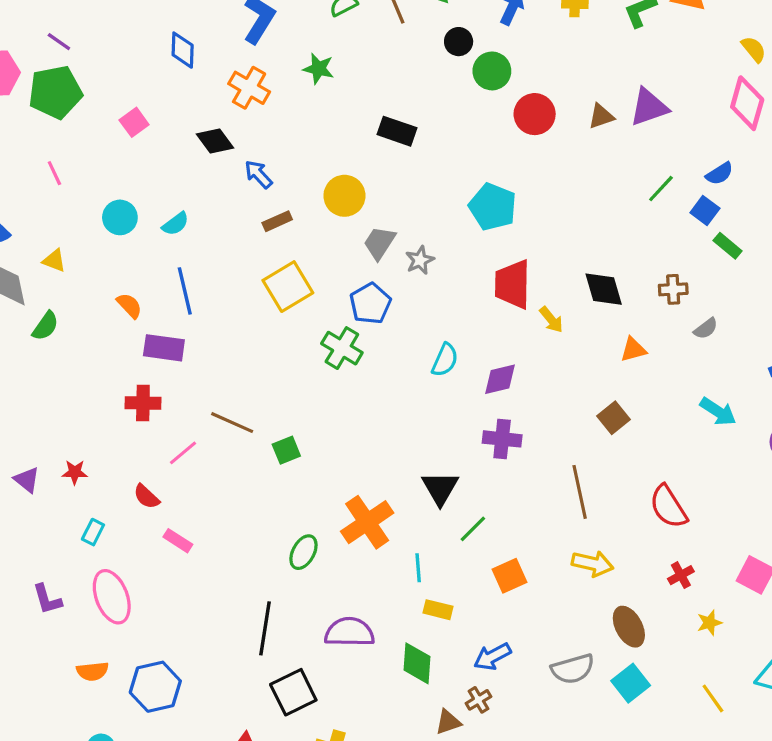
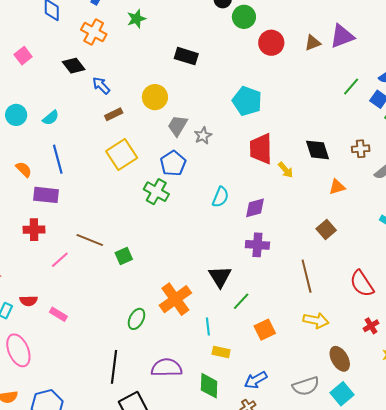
green star: (319, 69) -> (136, 19), turned -30
red semicircle: (146, 497) -> (29, 301), moved, turned -42

